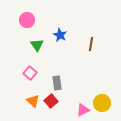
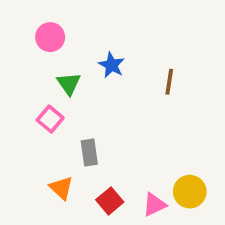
pink square: (30, 73) -> (50, 119), moved
gray rectangle: (57, 83) -> (89, 153), moved
red square: (51, 101) -> (110, 201), moved

